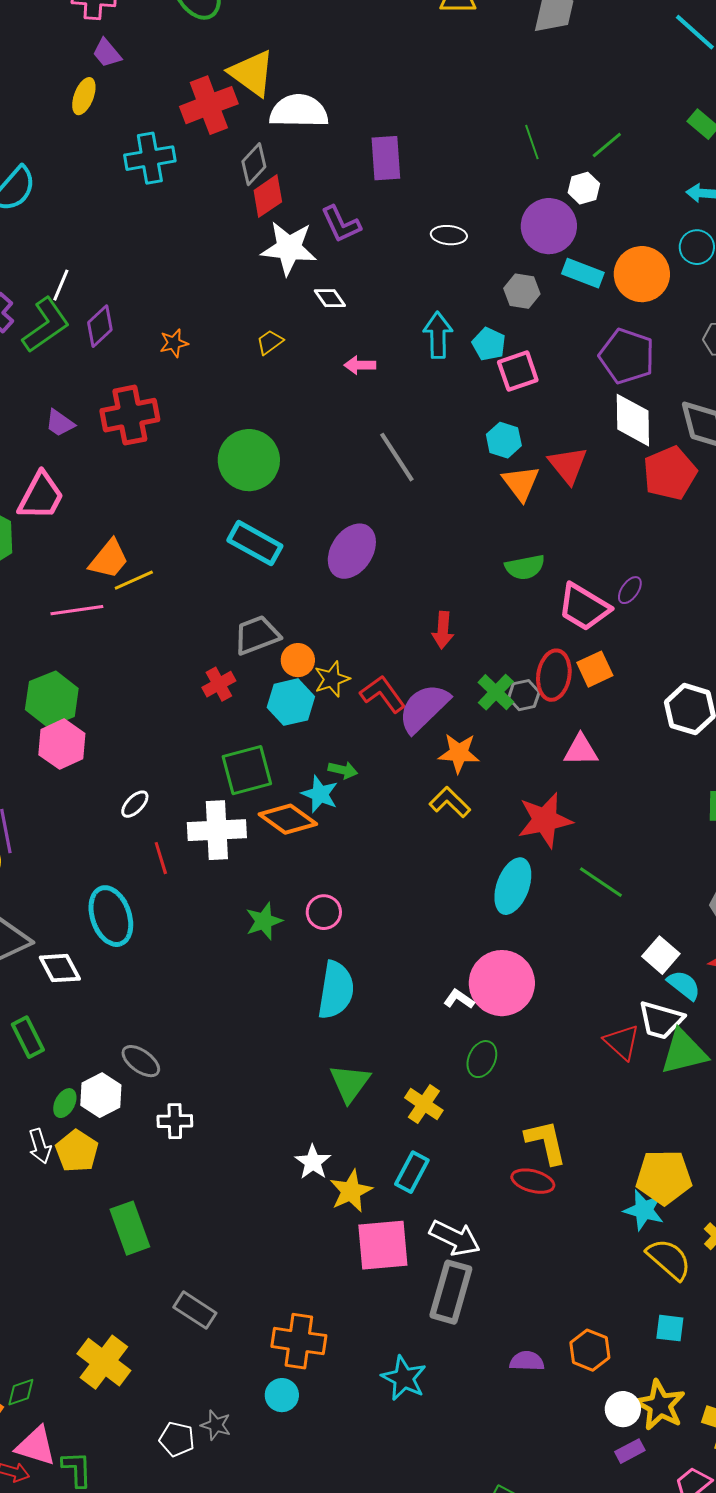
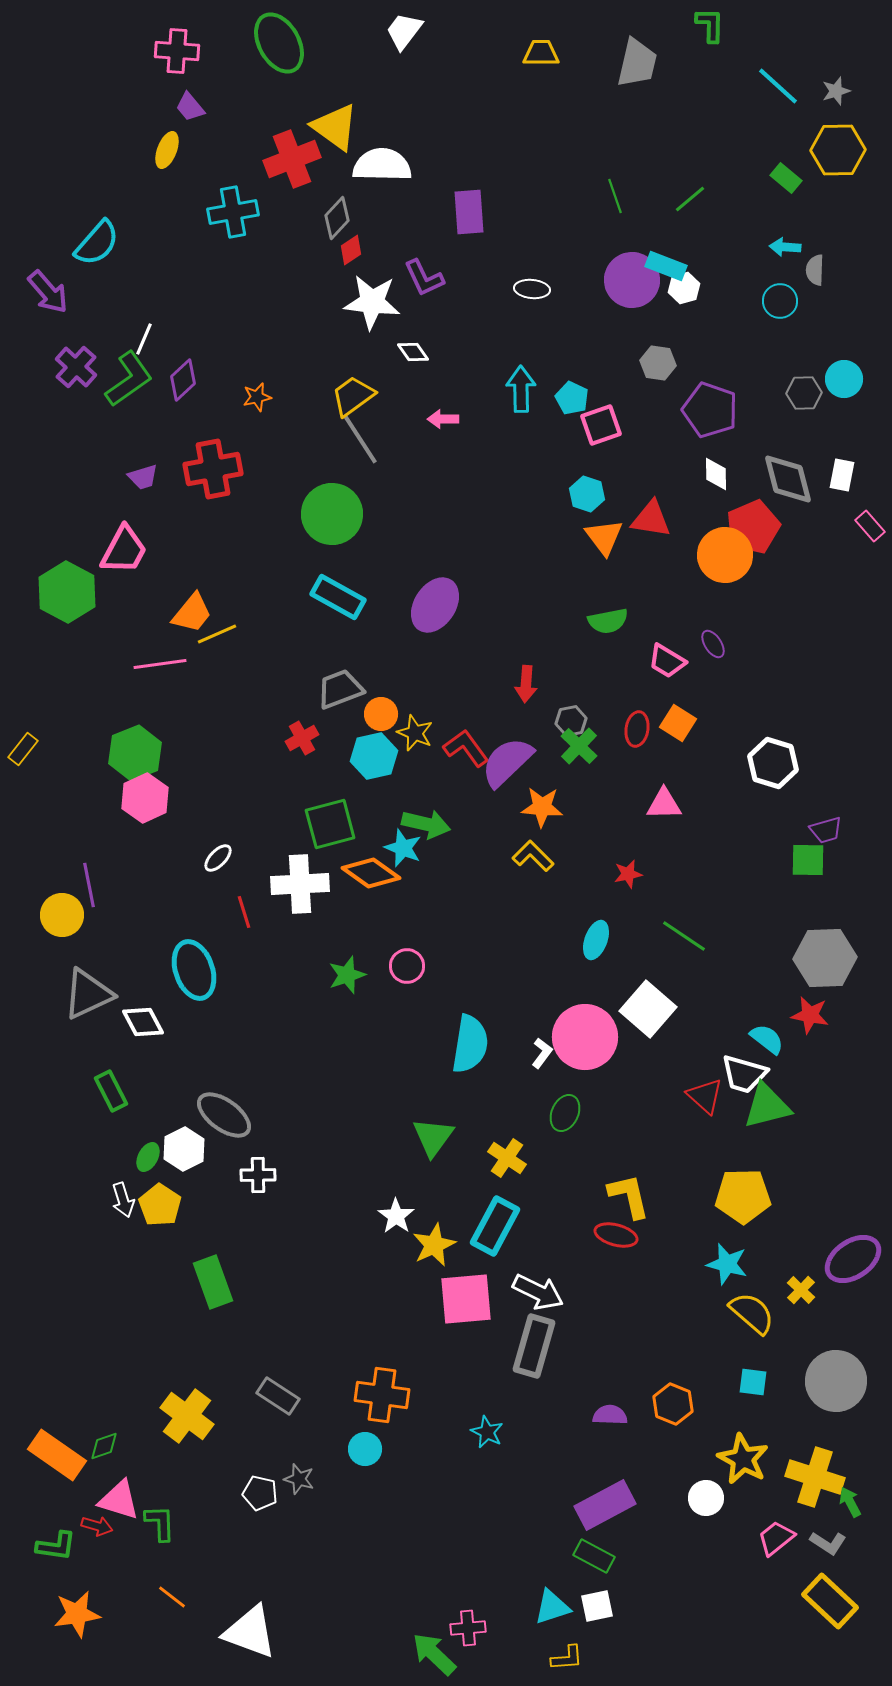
white hexagon: (584, 188) -> (684, 288), moved
red diamond: (268, 196) -> (351, 250), size x0.7
cyan rectangle: (583, 273) -> (666, 266), moved
orange circle: (642, 274) -> (725, 555), moved
gray hexagon: (522, 291) -> (658, 363), moved
yellow trapezoid: (270, 342) -> (353, 396), size x1.6
white diamond: (633, 420) -> (716, 474), size x0.6
purple trapezoid: (60, 423) -> (143, 477), turned -52
gray line: (397, 457) -> (360, 439), moved
red triangle: (568, 465) -> (651, 519), turned -42
purple ellipse: (630, 590) -> (713, 644), turned -68
pink trapezoid: (584, 607) -> (667, 661), size x0.7
orange square: (595, 669) -> (678, 723), turned -33
red ellipse: (554, 675) -> (637, 729), size x0.7
yellow star: (332, 679) -> (415, 733), turned -30
gray hexagon: (524, 695) -> (571, 721), moved
green arrow: (343, 770) -> (426, 824), size x1.6
red star: (545, 820) -> (628, 874), size x0.5
cyan ellipse: (513, 886) -> (596, 940), size x0.7
white square: (661, 955) -> (648, 1009), moved, size x1.5
cyan semicircle: (336, 990) -> (470, 1044), moved
white L-shape: (459, 999) -> (542, 1053), turned 92
gray ellipse: (141, 1061) -> (224, 1115), size x1.4
cyan rectangle: (412, 1172) -> (495, 1226), size x1.4
yellow pentagon: (664, 1177) -> (743, 1196), moved
gray rectangle: (195, 1310) -> (278, 1396), moved
cyan star: (404, 1378) -> (487, 1432), size x0.7
white circle: (623, 1409) -> (706, 1498), moved
purple rectangle: (630, 1451) -> (605, 1505), moved, size x2.0

